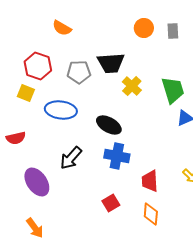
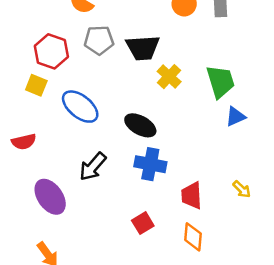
gray pentagon: (79, 72) -> (99, 40), moved
blue ellipse: (61, 110) -> (80, 107), turned 32

